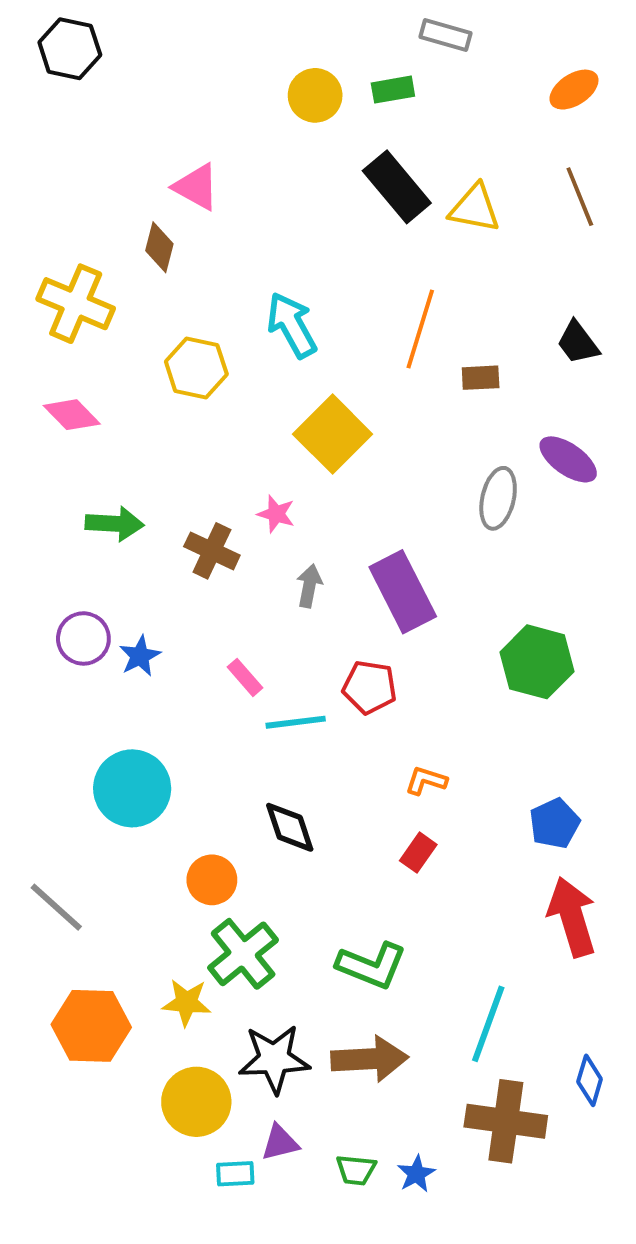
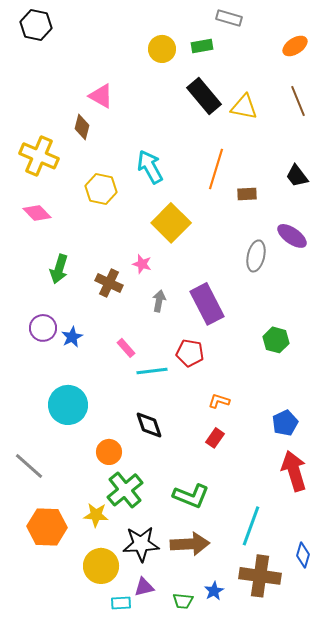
green arrow: (115, 524) -> (59, 269), turned 104
green hexagon: (537, 662) -> (276, 340), size x0.7
blue star: (416, 1174) -> (214, 591), moved

